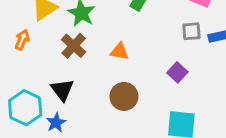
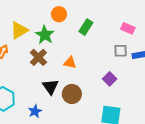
black triangle: (62, 90) -> (50, 87), moved
blue star: (56, 123) -> (35, 111), moved

